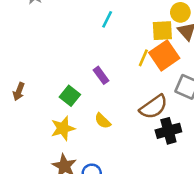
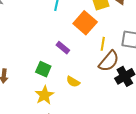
orange square: (164, 55) -> (85, 23), moved
yellow line: (143, 58) -> (103, 44), moved

